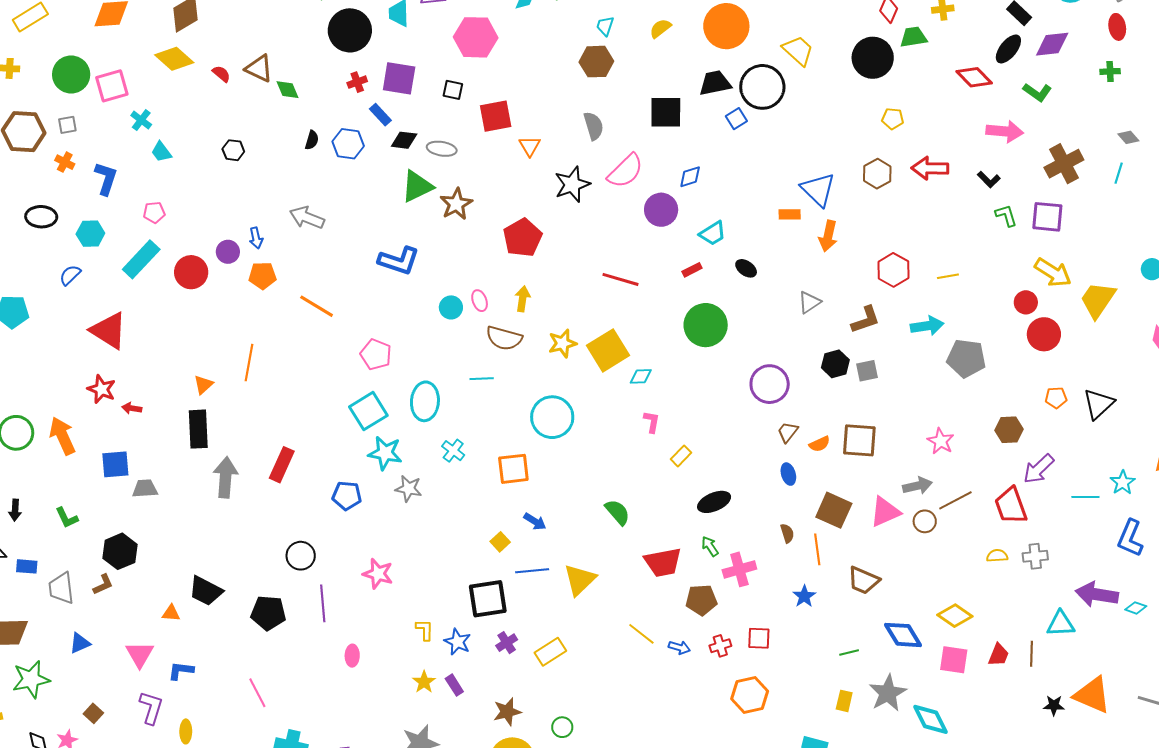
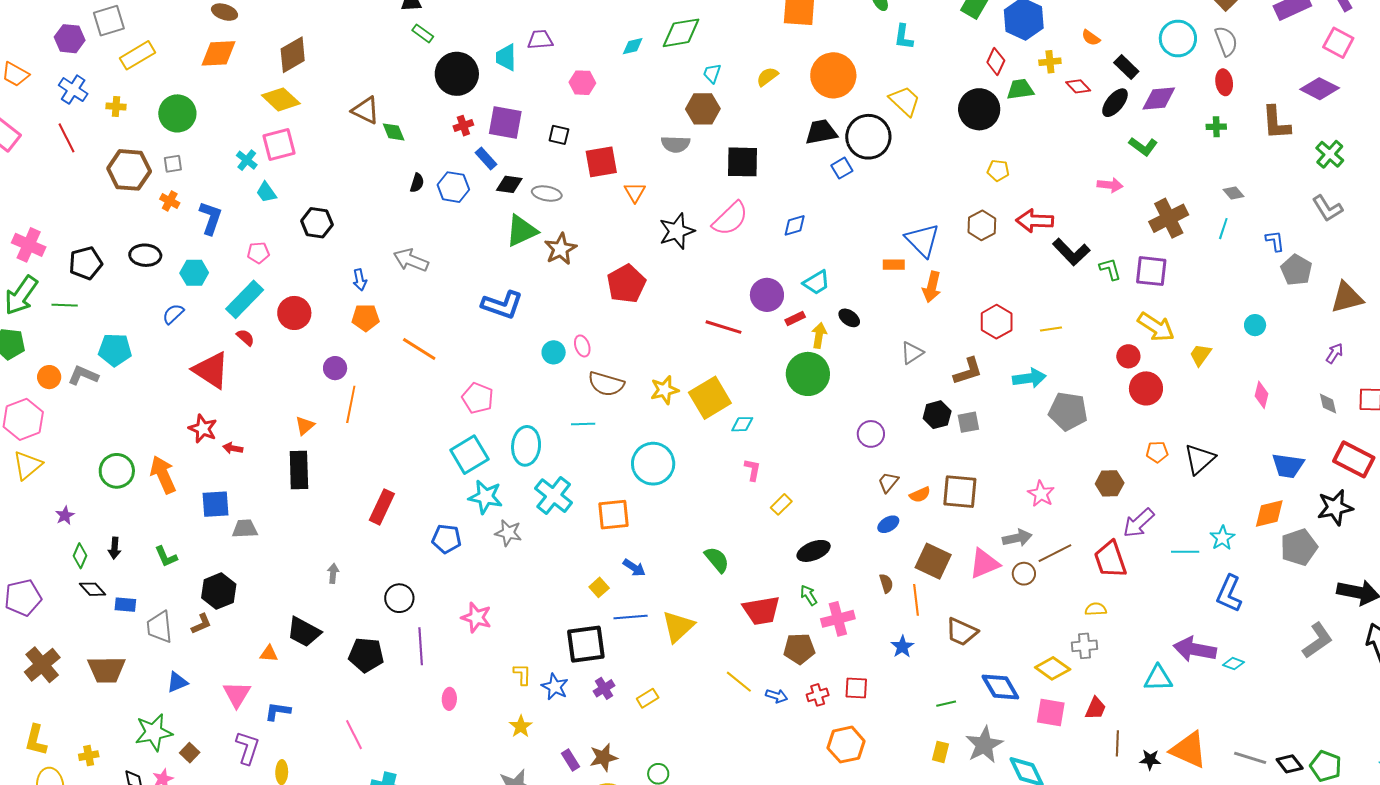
pink hexagon: (476, 37) -> (582, 83), size x0.6
red semicircle: (221, 74) -> (245, 337), moved
red diamond: (974, 77) -> (1078, 86), moved, size x0.7
pink square: (112, 86) -> (279, 145), moved
black square: (666, 112) -> (742, 162), moved
gray semicircle: (594, 126) -> (676, 144), moved, turned 108
pink arrow: (1005, 131) -> (1110, 185), size x0.7
black hexagon: (233, 150) -> (317, 223), moved, size x1.4
black L-shape: (989, 180) -> (1071, 252), moved, size x1.6
purple circle: (661, 210) -> (767, 295), moved
purple circle: (228, 252) -> (335, 368), moved
yellow arrow: (523, 299) -> (819, 335), moved
yellow trapezoid: (1098, 300) -> (1200, 355), size x0.6
purple circle: (770, 384) -> (871, 434), size x0.7
cyan cross: (453, 451) -> (554, 496), size x1.6
blue ellipse: (788, 474) -> (888, 524), turned 75
gray arrow: (225, 477) -> (333, 573), moved, size x0.5
gray cross: (1035, 556) -> (1084, 646), moved
yellow rectangle: (550, 652) -> (648, 698), size x0.7
brown line: (1031, 654) -> (1117, 743), moved
green star: (31, 679) -> (154, 732), moved
purple rectangle: (454, 685) -> (570, 760), moved

